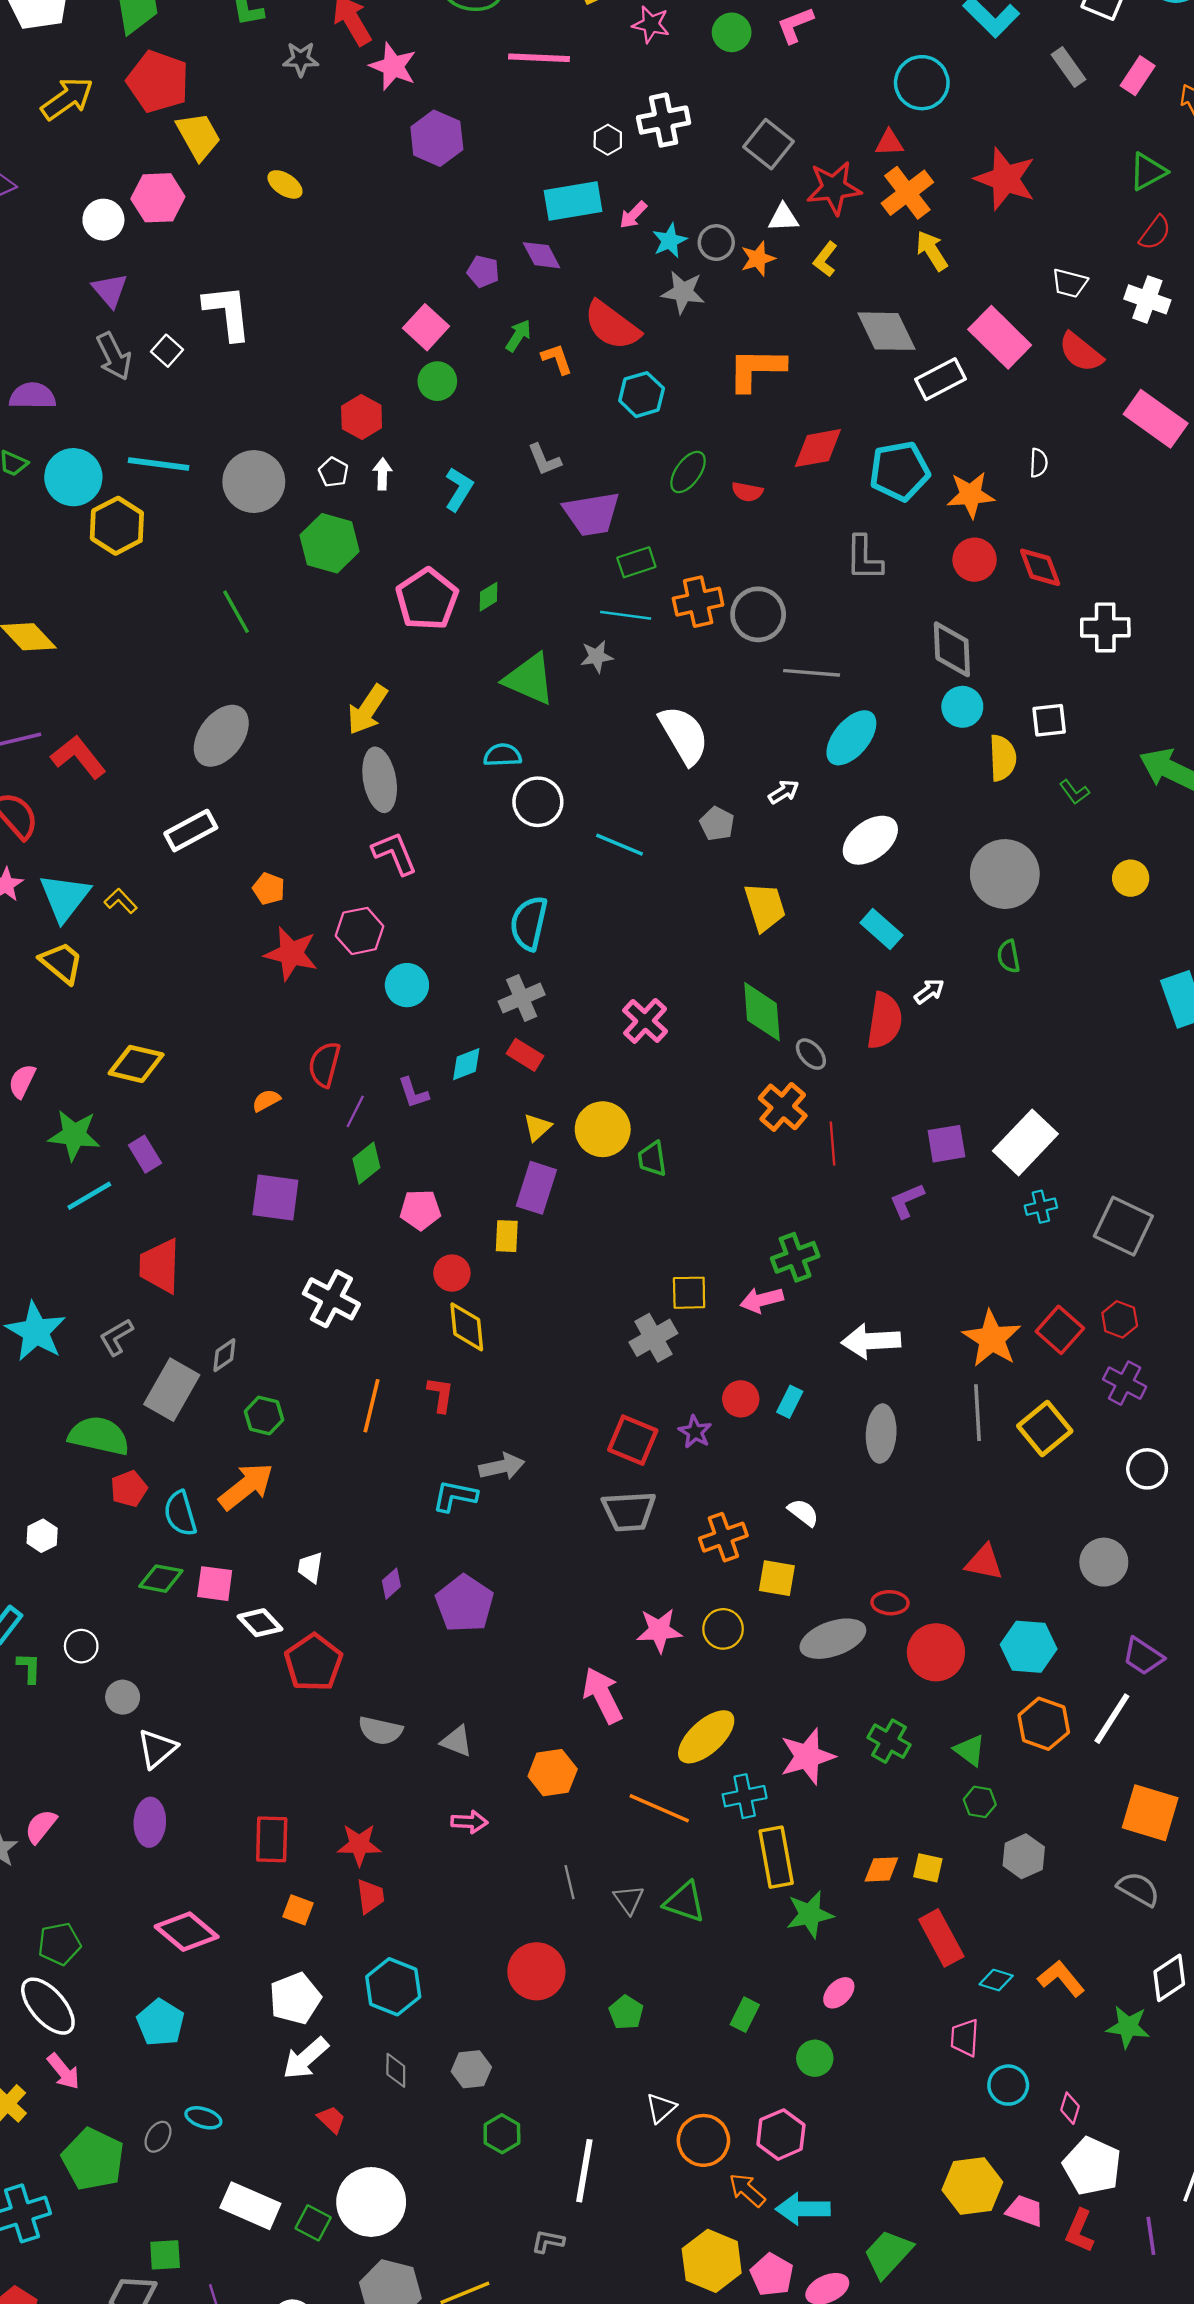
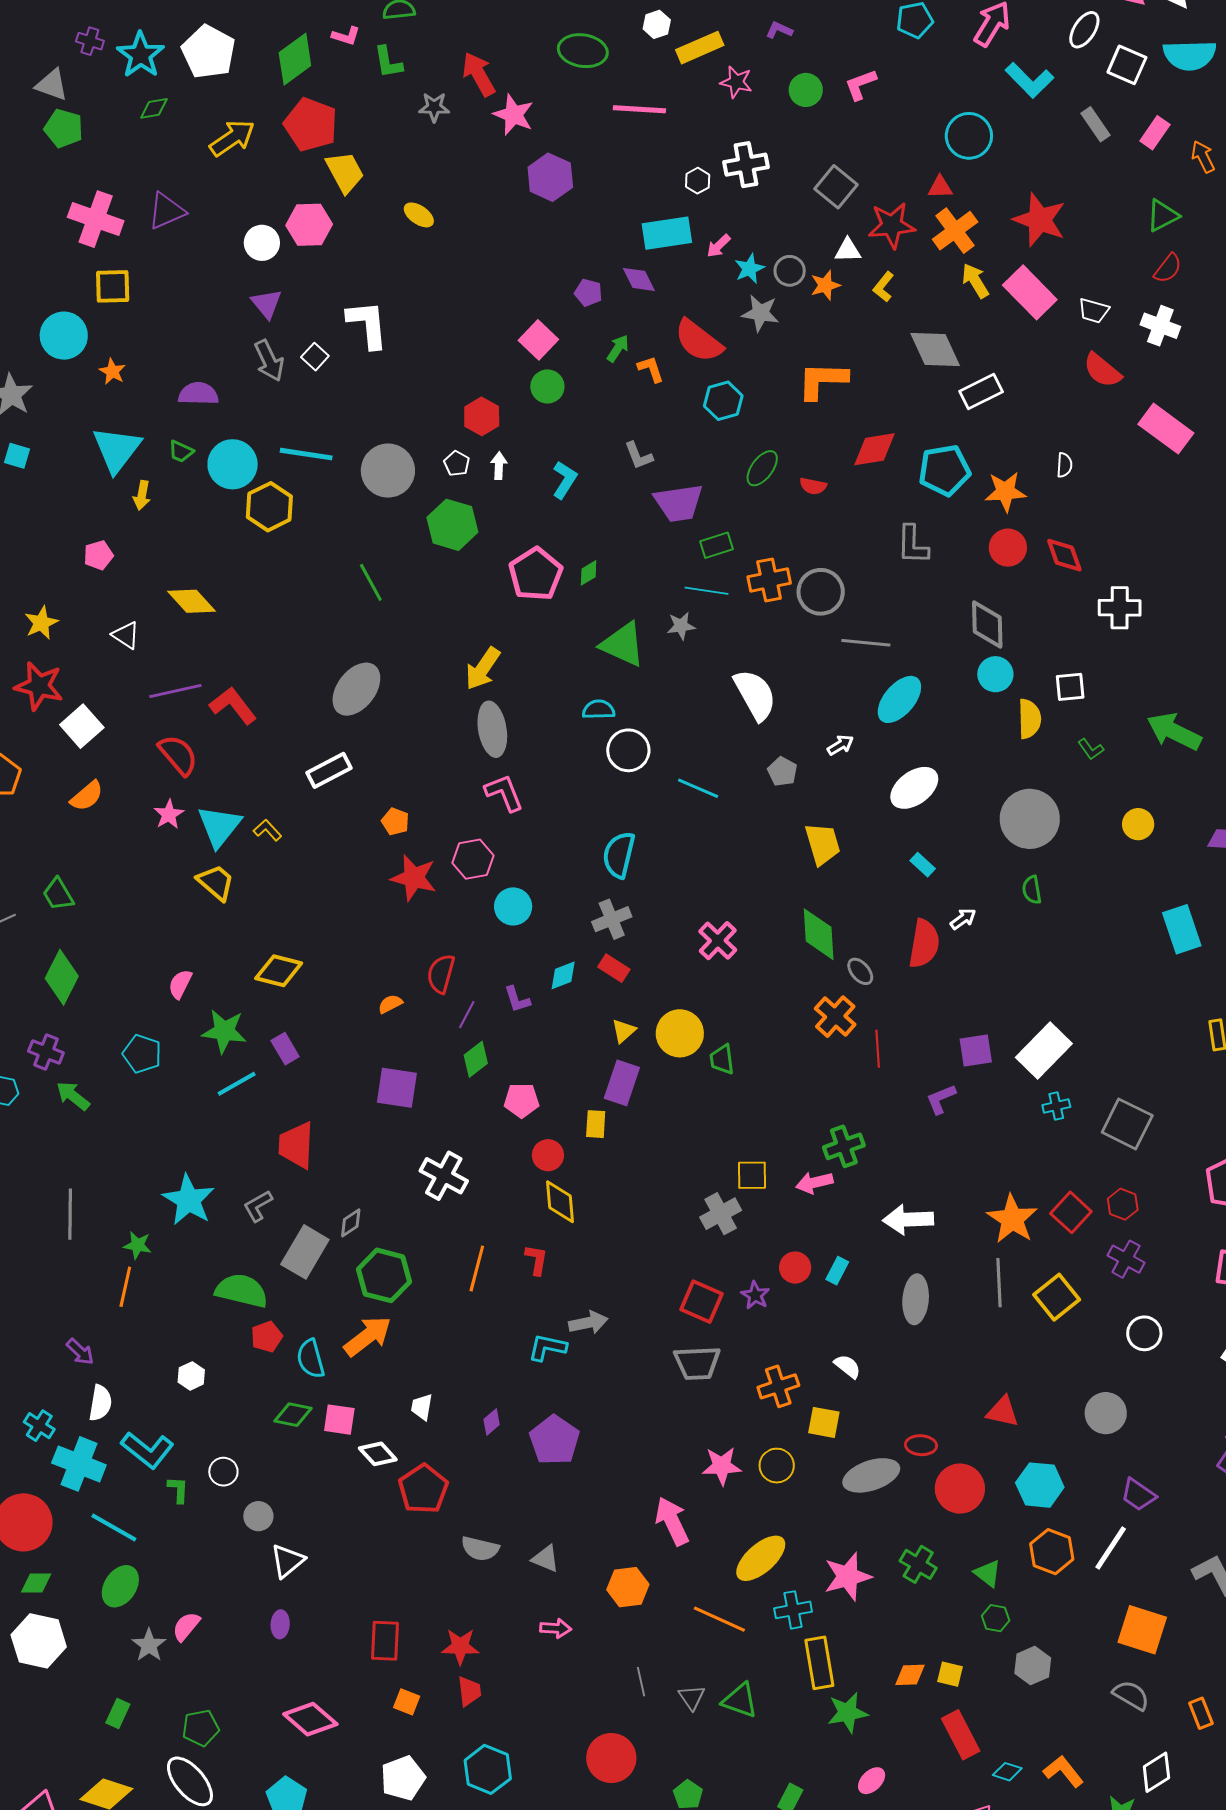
pink rectangle: (1000, 337) -> (1030, 292), moved
cyan rectangle: (881, 929) -> (923, 865), size x0.7
green hexagon: (264, 1416) -> (384, 1275), size x1.6
purple ellipse: (150, 1822) -> (280, 1624), size x0.7

